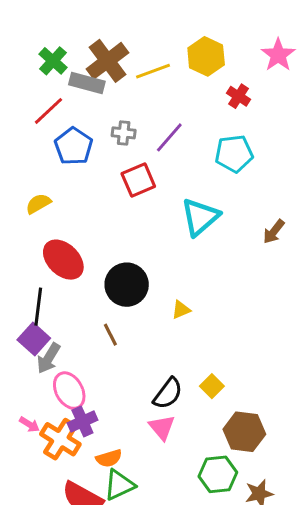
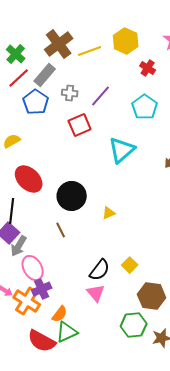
green cross: (53, 61) -> (16, 54), moved
gray rectangle: (87, 83) -> (45, 75), moved, turned -65
cyan pentagon: (234, 154) -> (145, 107), turned -30
orange semicircle: (109, 458) -> (60, 314), turned -36

